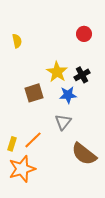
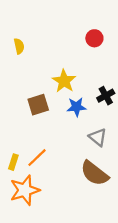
black cross: (82, 75) -> (106, 96), moved
gray triangle: (63, 122) -> (98, 137), moved, turned -30

